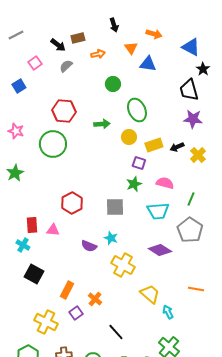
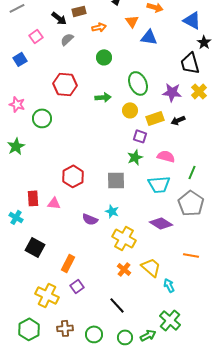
green circle: (113, 84) -> (104, 57), moved
purple star: (193, 119) -> (172, 92), moved
green circle: (53, 144) -> (42, 118), moved, size x0.7
yellow cross: (198, 155) -> (199, 91), moved
cyan cross: (23, 245) -> (16, 217), moved
orange line: (196, 289) -> (191, 255), moved
orange cross: (95, 299) -> (124, 269), moved

